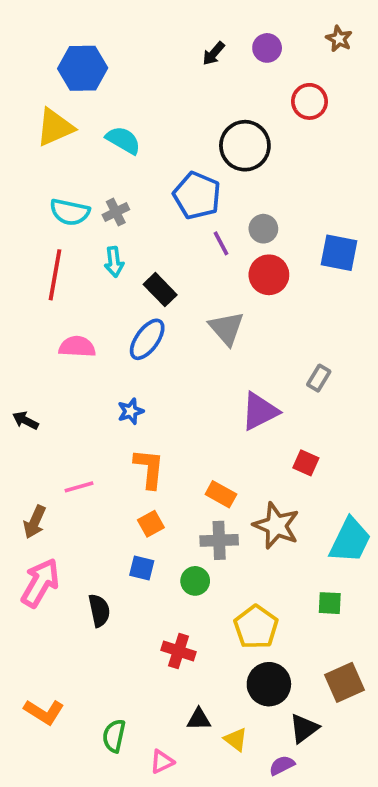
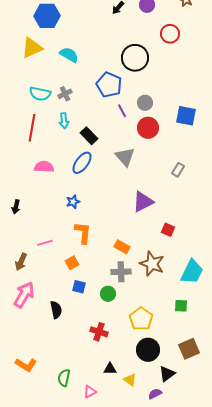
gray rectangle: (319, 378) -> (178, 170), moved
black arrow: (25, 420) -> (16, 207), turned -104
orange square: (151, 524) -> (72, 263), moved

